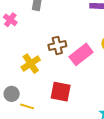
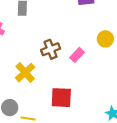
pink rectangle: (81, 54) -> (77, 55), size x0.6

